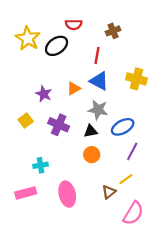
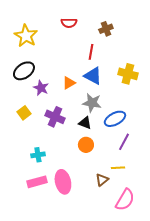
black ellipse: (57, 46) -> (24, 71), moved
black triangle: (91, 131) -> (85, 123), turned 32
yellow line: (126, 179) -> (118, 168), turned 32
pink rectangle: (26, 193) -> (37, 182), moved

